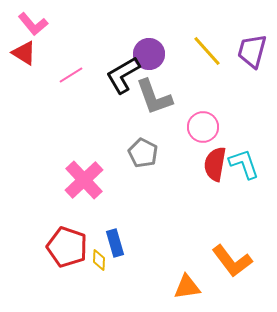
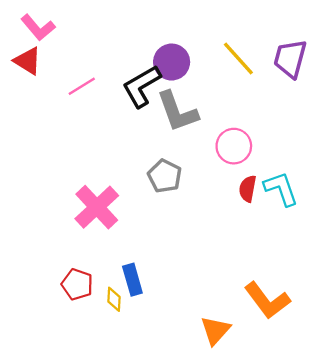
red semicircle: (215, 164) -> (248, 189), size x0.7
red pentagon: (67, 247) -> (77, 284), size x0.7
orange triangle: (187, 287) -> (215, 330), turned -40

